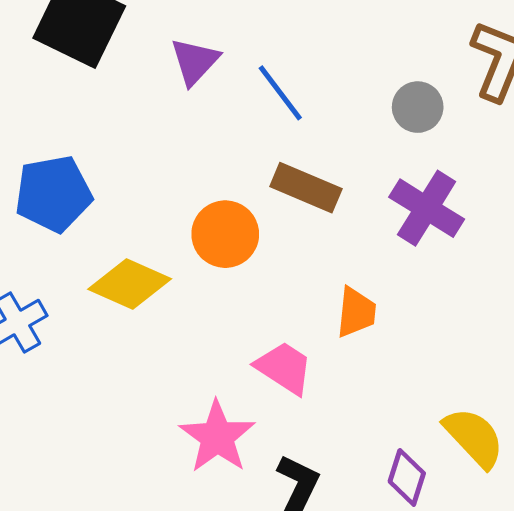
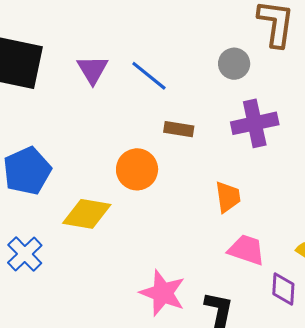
brown rectangle: (306, 188) -> (179, 129), size x0.7
purple cross: (427, 208) -> (255, 123), turned -30
pink trapezoid: (284, 368) -> (246, 250), moved

